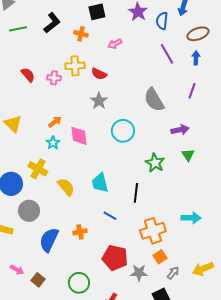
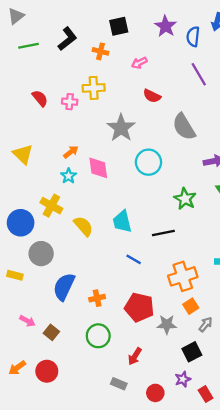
red semicircle: (99, 74) -> (152, 96), moved
gray star: (99, 101) -> (121, 128), size x1.4
black line: (136, 193) -> (163, 233), turned 72
orange cross: (80, 232) -> (97, 298), moved

